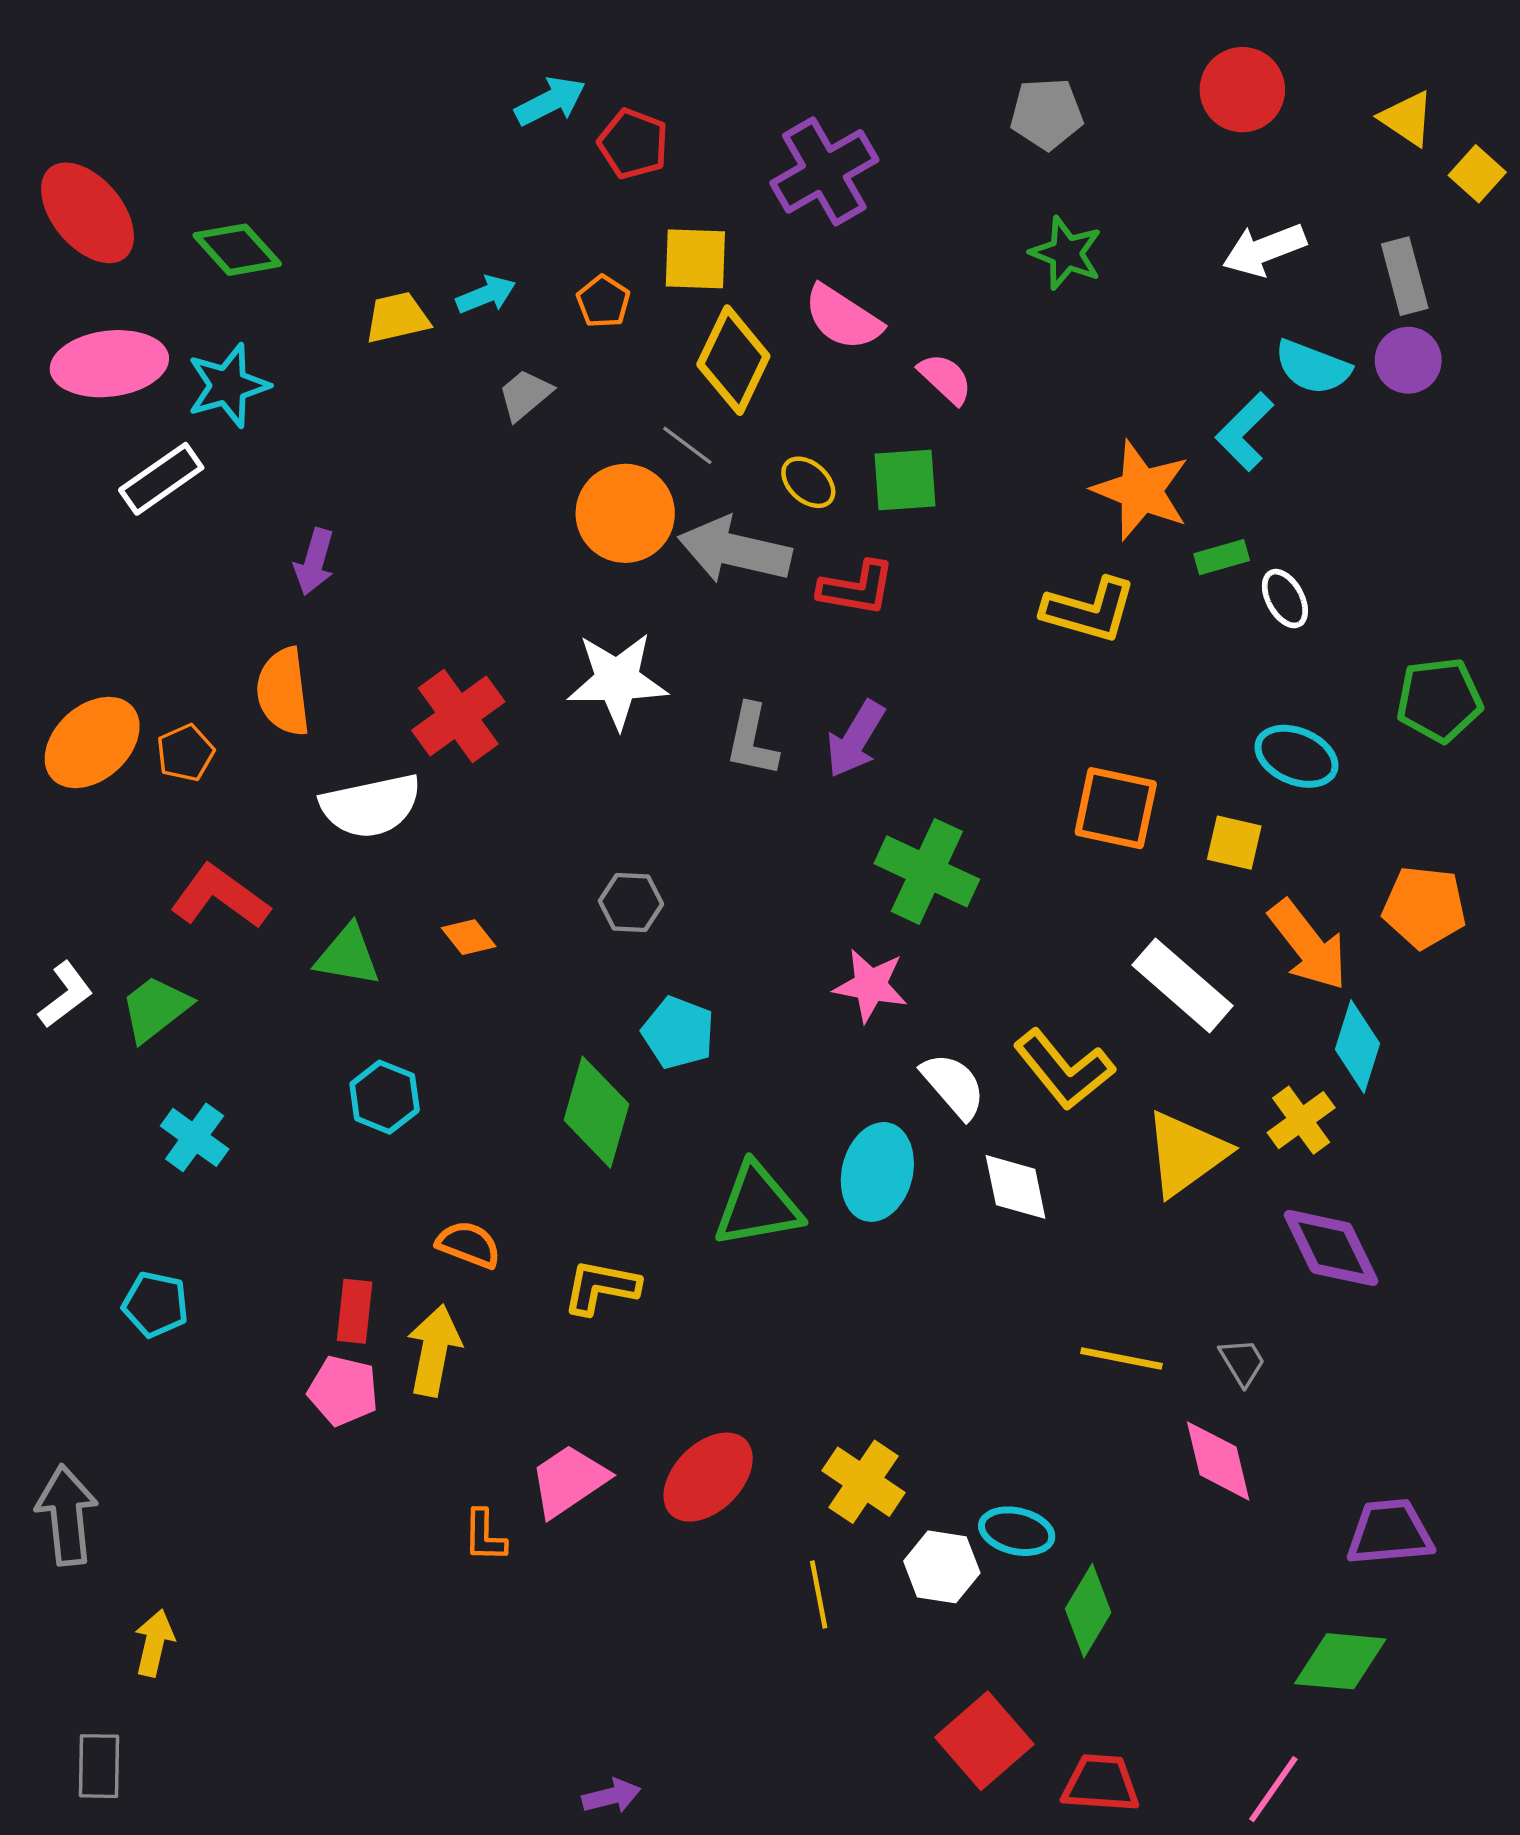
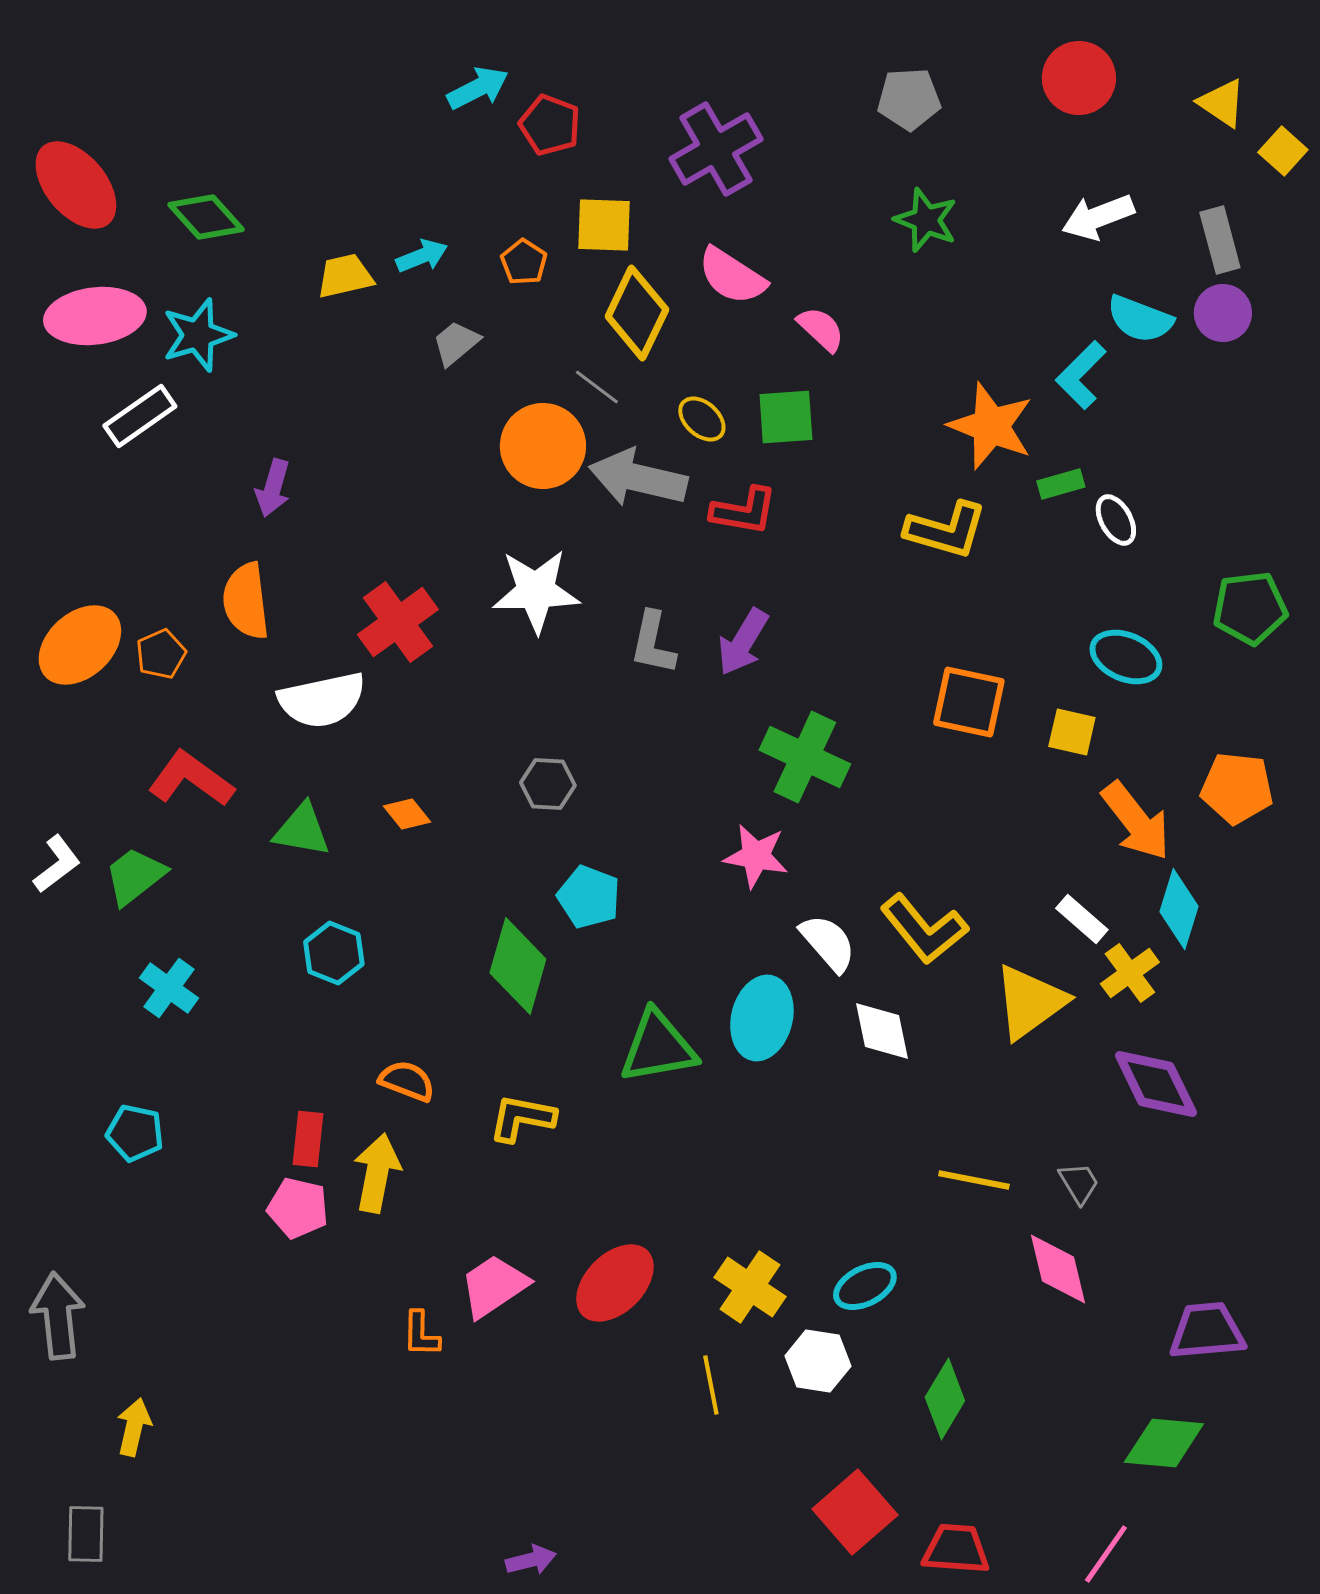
white rectangle: (1182, 985) -> (1082, 919), moved, size x0.6
cyan ellipse: (1017, 1531) -> (865, 1286), moved, turned -40

